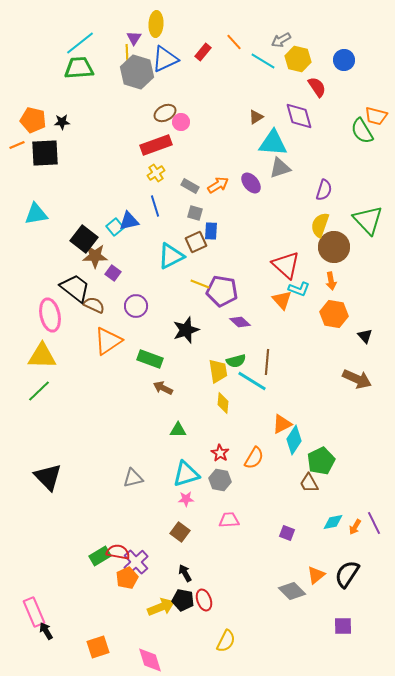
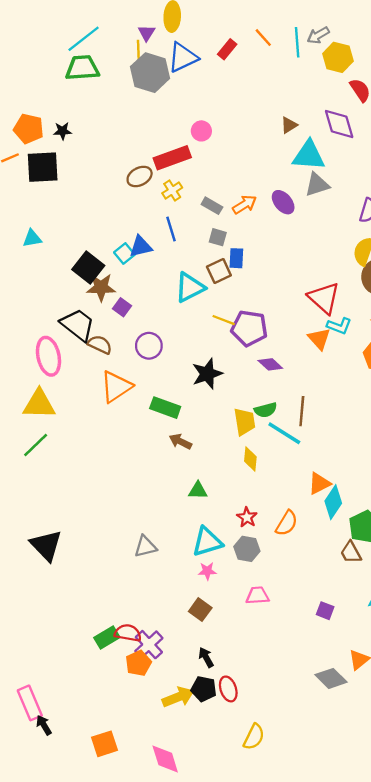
cyan line: (263, 61) -> (297, 42), moved, turned 55
brown ellipse: (165, 113) -> (140, 176), moved
cyan triangle: (36, 214) -> (32, 238), size x0.7

